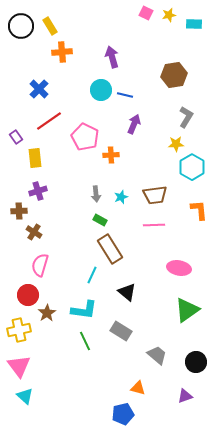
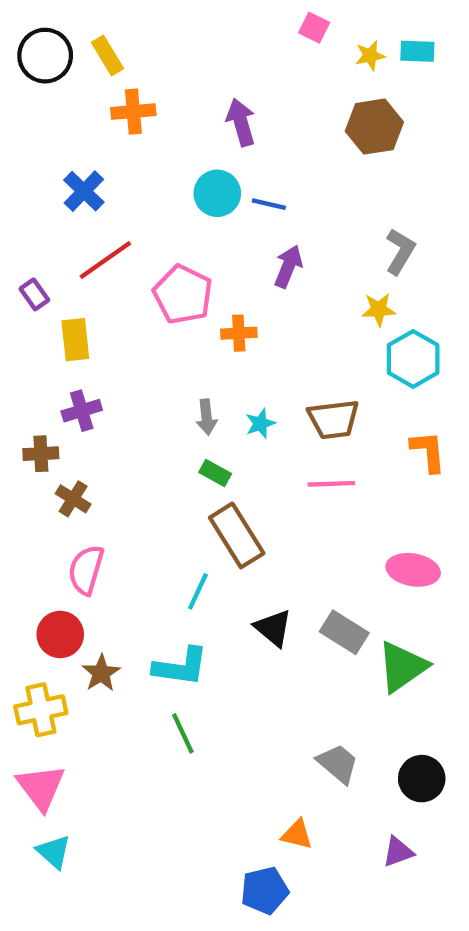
yellow star: (169, 15) -> (370, 56), moved
brown hexagon: (174, 75) -> (374, 127), moved
pink ellipse: (179, 268) -> (413, 570), moved
gray rectangle: (121, 331) -> (344, 632), moved

